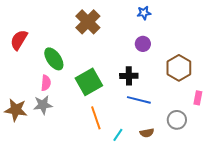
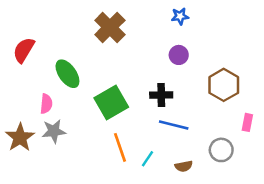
pink semicircle: (46, 83) -> (46, 104), moved
brown star: (16, 110) -> (20, 137), turned 30
cyan line: (118, 135) -> (147, 159), moved

